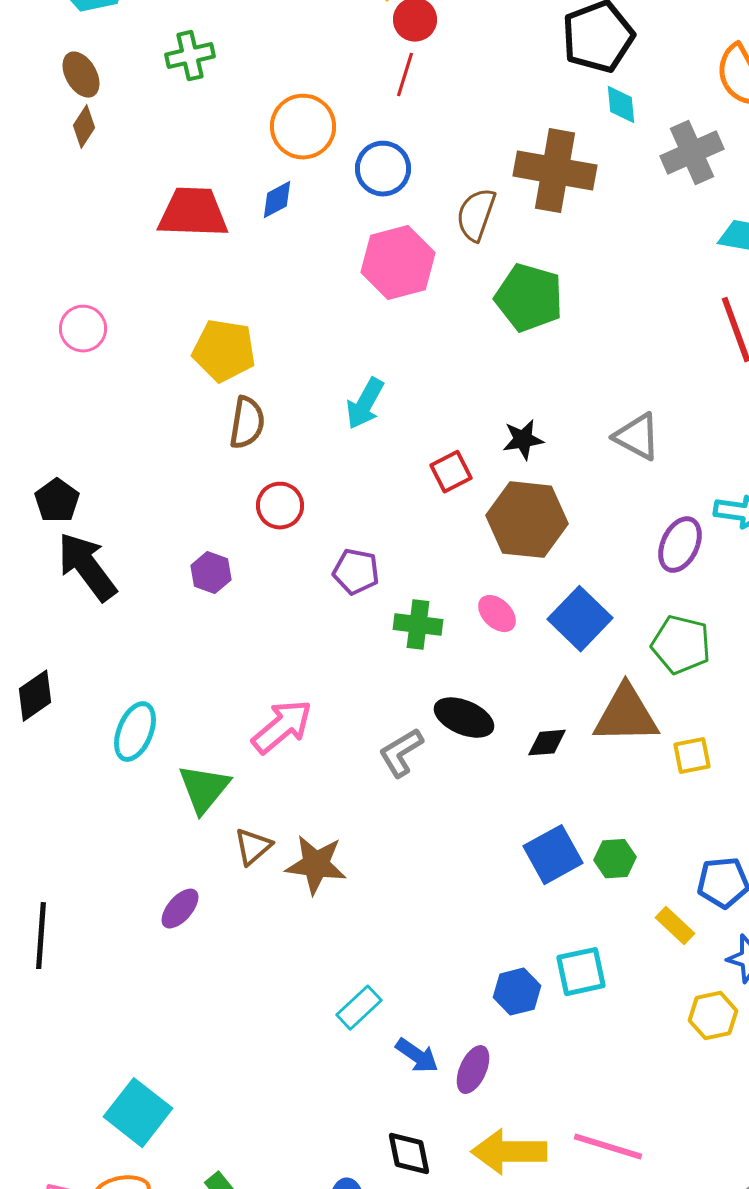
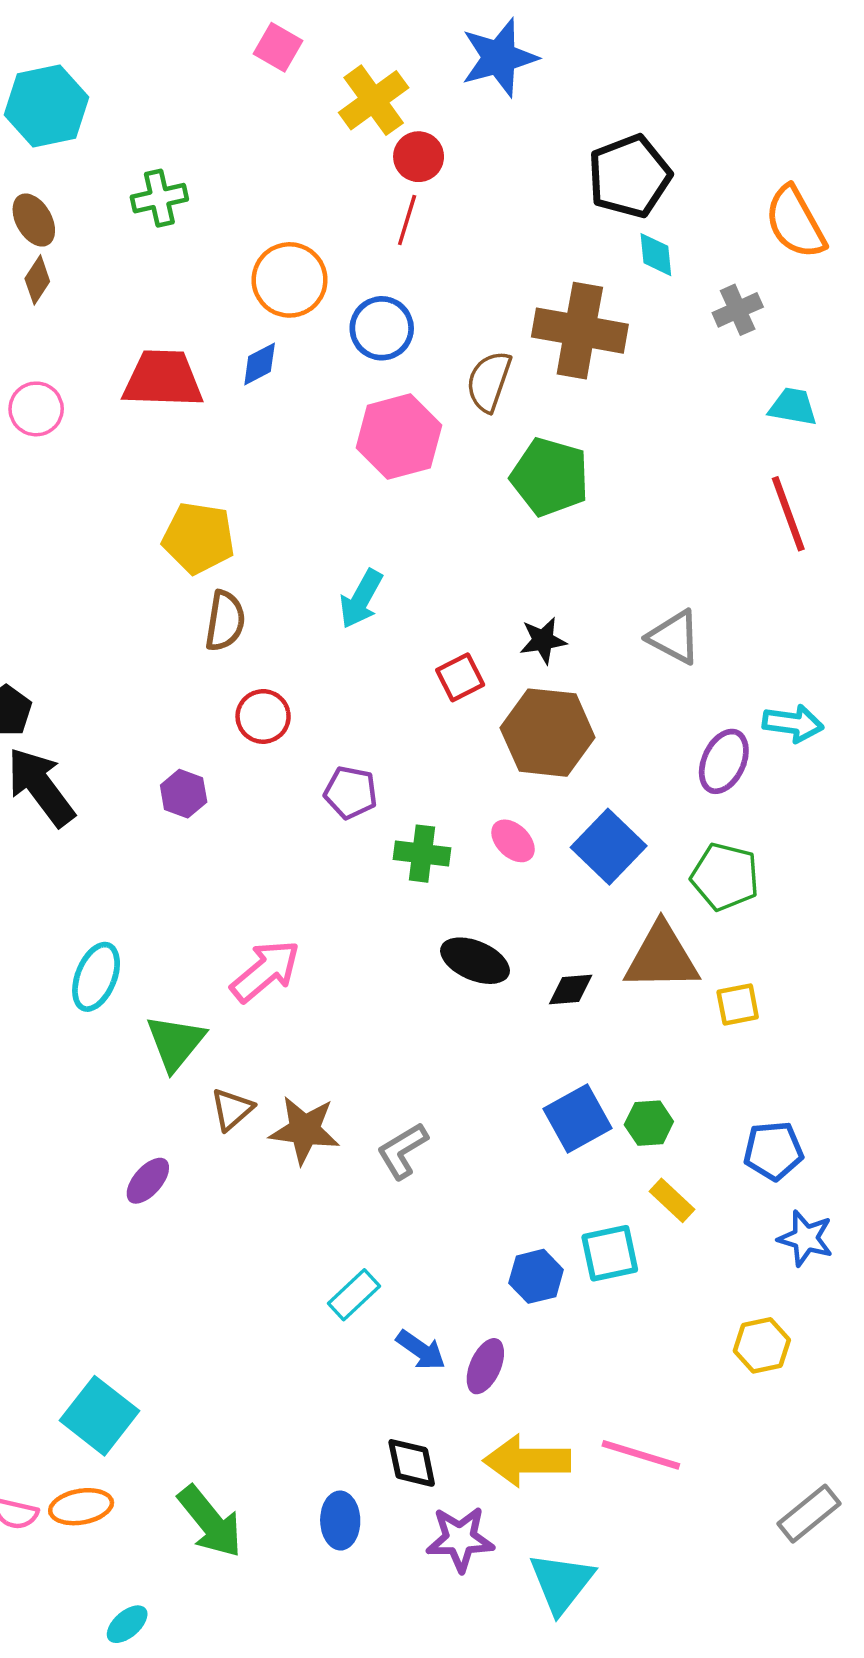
gray cross: (692, 153) -> (738, 310), size x0.7
pink circle: (83, 329) -> (36, 409), moved
gray L-shape: (401, 753) -> (402, 1151), moved
yellow rectangle: (675, 926) -> (672, 1200), moved
yellow hexagon: (713, 1016) -> (762, 1345), moved

